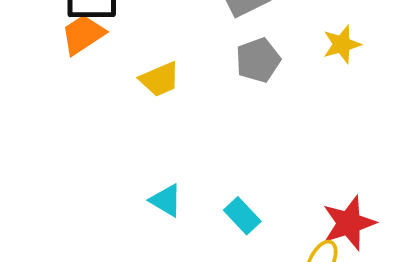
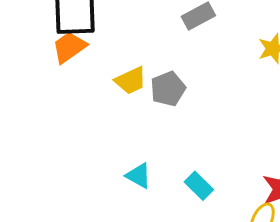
gray pentagon: (258, 60) -> (168, 89), moved

